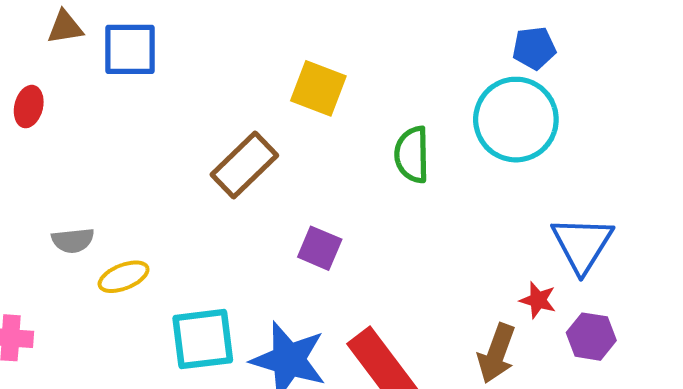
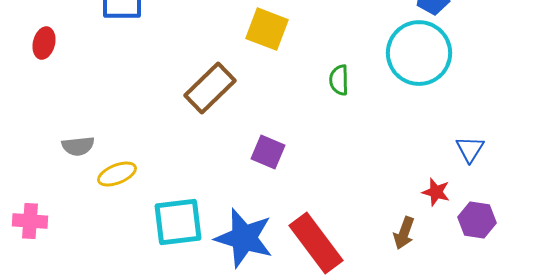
green semicircle: (412, 155) -> (339, 80), size x0.7
blue triangle: (582, 244) -> (470, 149), size x0.6
brown arrow: (496, 353) -> (404, 233), size x0.7

